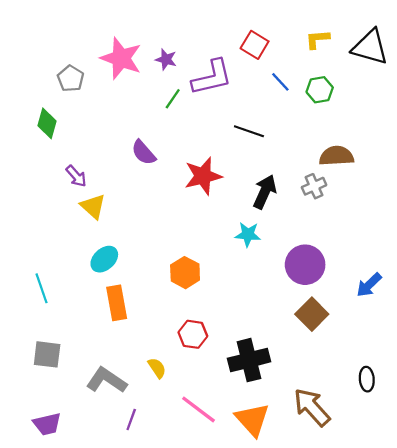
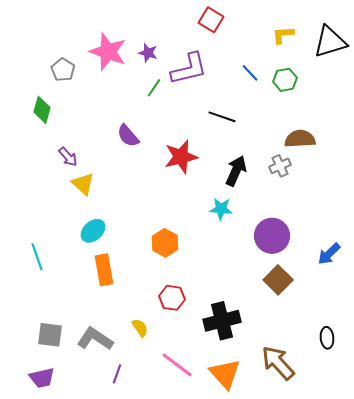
red square: (255, 45) -> (211, 20), moved
black triangle: (370, 47) -> (330, 42), turned -33
gray square: (47, 354) -> (50, 335), moved

